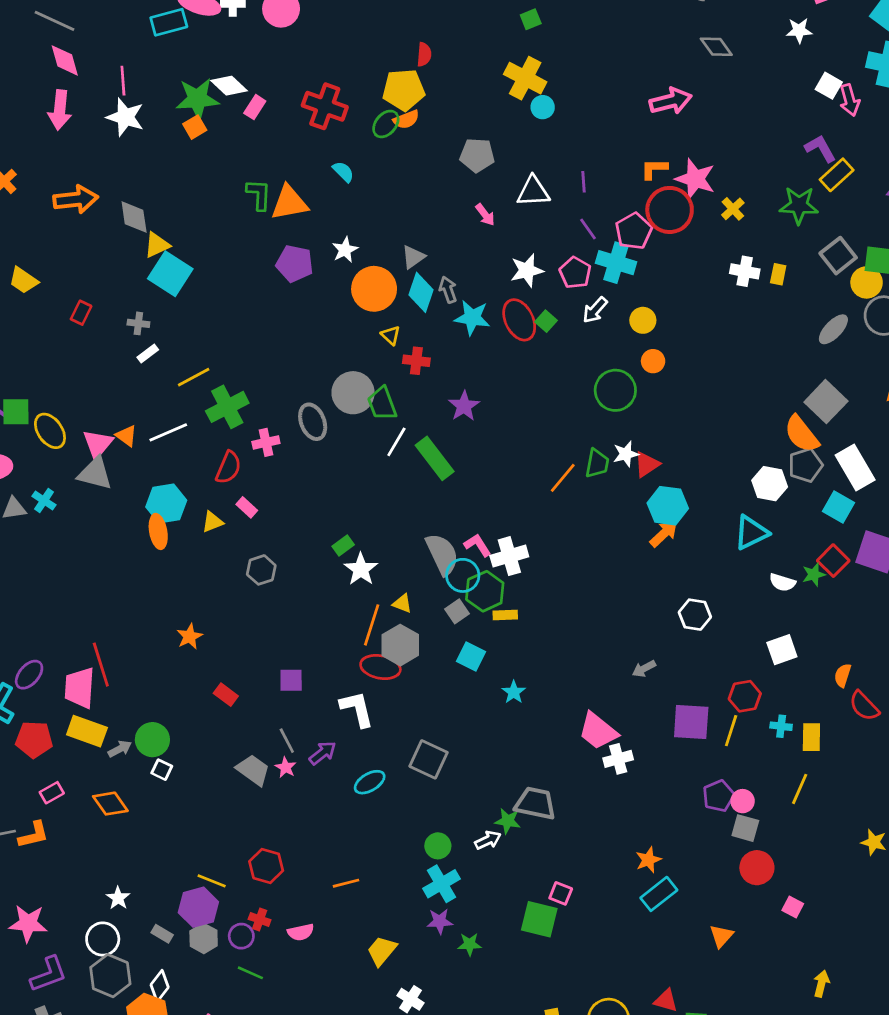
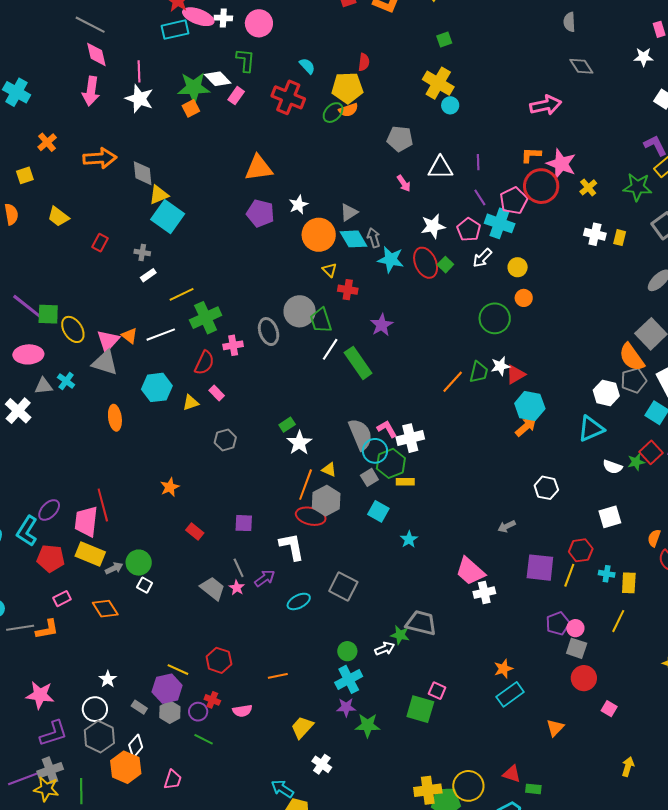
cyan semicircle: (343, 172) -> (307, 66), moved
green L-shape: (259, 195) -> (245, 60), moved
cyan diamond: (421, 292) -> (353, 239), turned -52
orange ellipse: (158, 531) -> (115, 418), moved
green star: (470, 944) -> (368, 725), size x1.4

